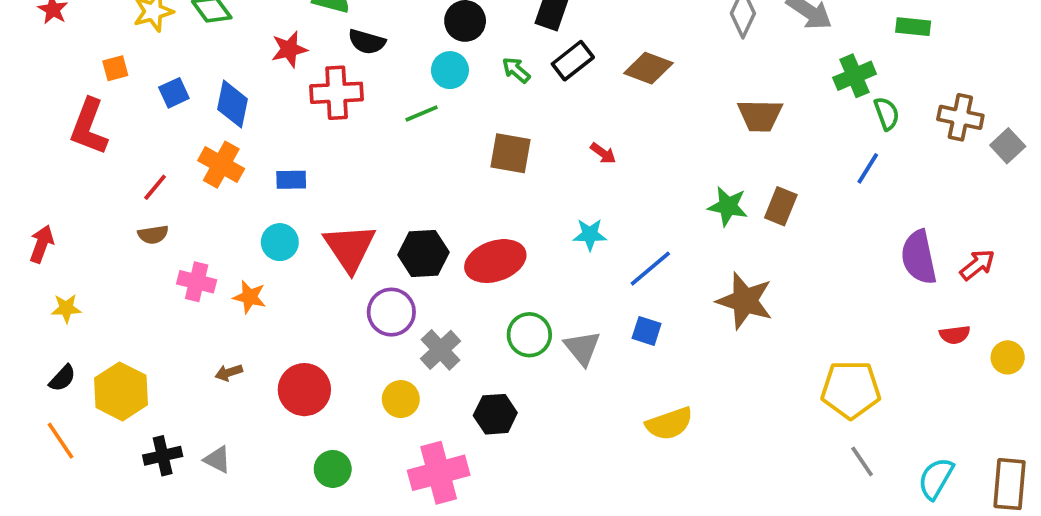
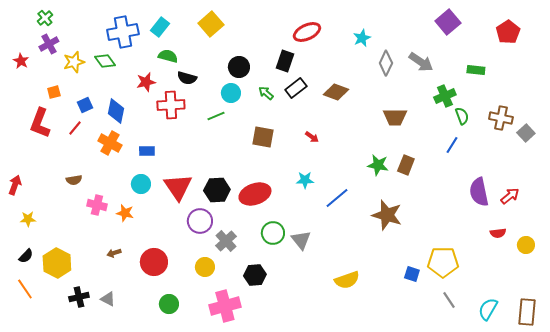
red line: (155, 187) -> (75, 128), moved
blue square: (647, 331) -> (412, 274), moved

